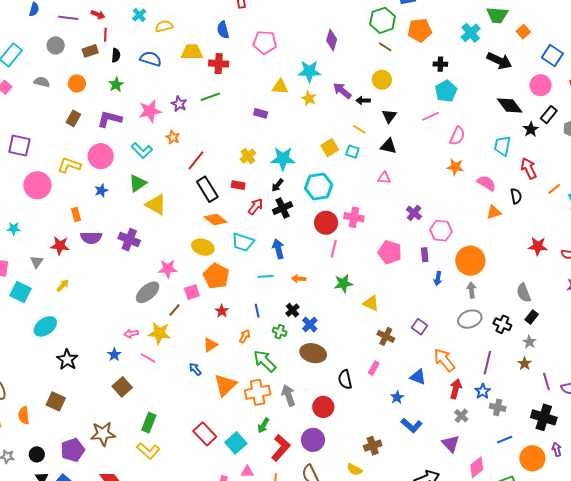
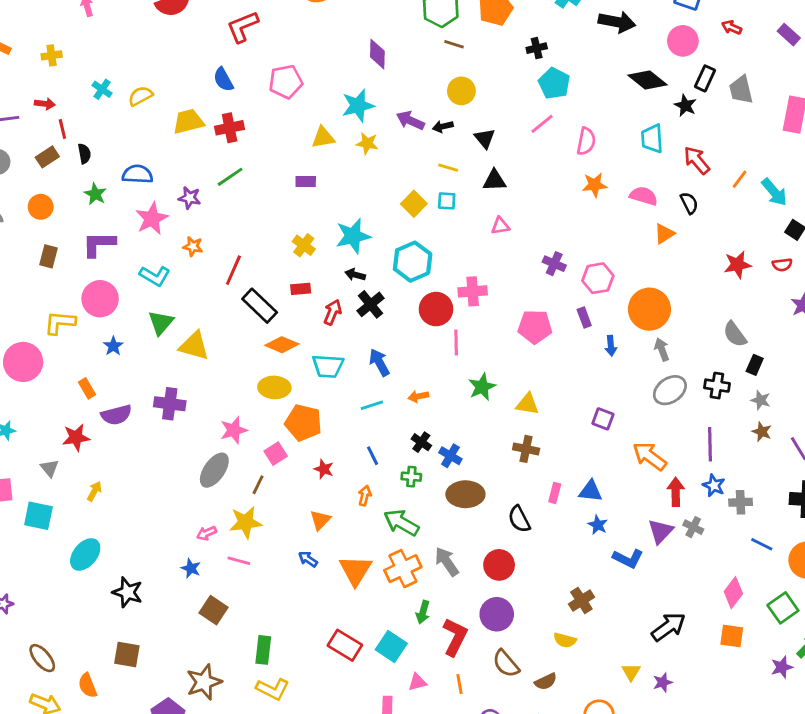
blue semicircle: (151, 59) -> (137, 174), moved
black arrow: (277, 185) -> (355, 275), turned 80
brown cross: (386, 336) -> (526, 449), moved
blue triangle: (418, 377) -> (591, 491), moved
blue line: (505, 440) -> (762, 544), turned 63
purple triangle: (451, 444) -> (661, 531), moved, turned 42

